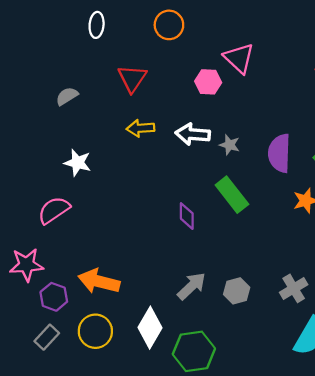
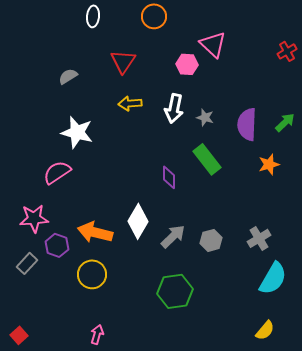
white arrow: (193, 134) -> (174, 108), turned -84
white star: (78, 163) -> (77, 132), size x1.4
white diamond: (150, 328) -> (138, 221), moved
gray rectangle: (47, 337) -> (27, 263), moved

